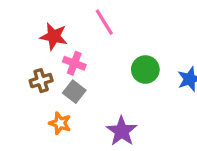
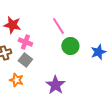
pink line: (104, 22) -> (58, 26), moved

